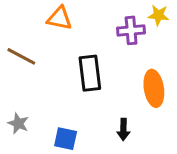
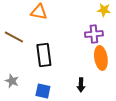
purple cross: (131, 30) -> (94, 34), moved
black rectangle: (90, 73) -> (44, 55), moved

